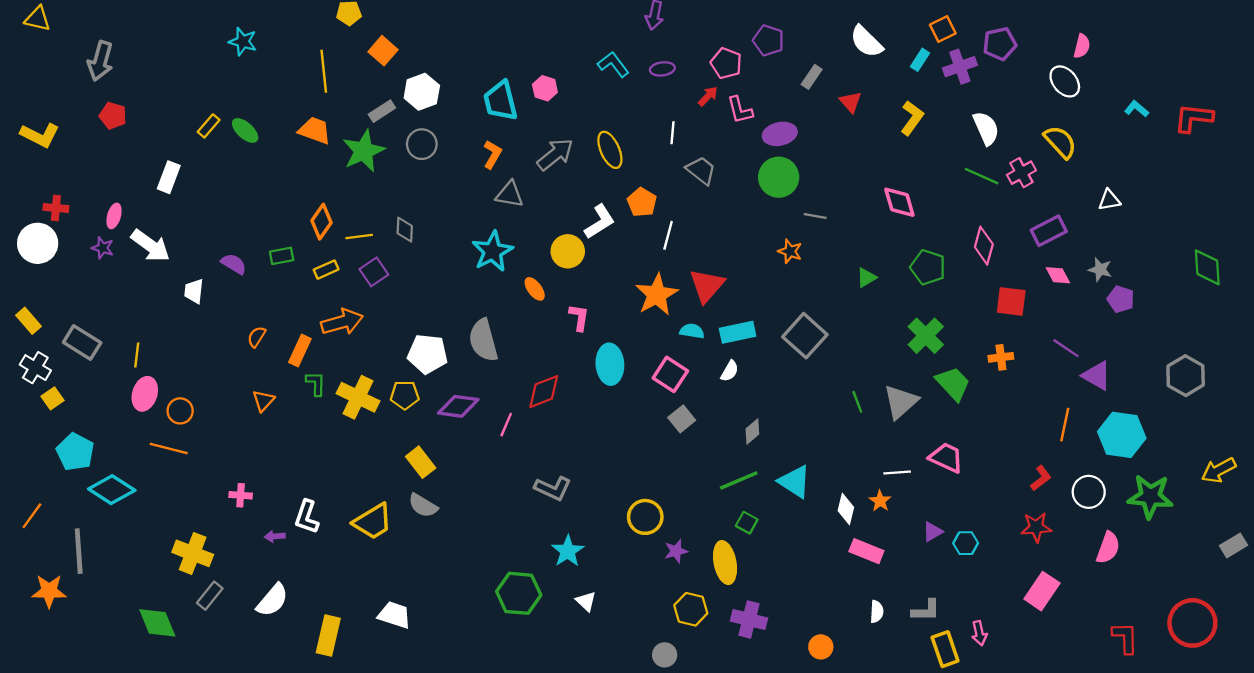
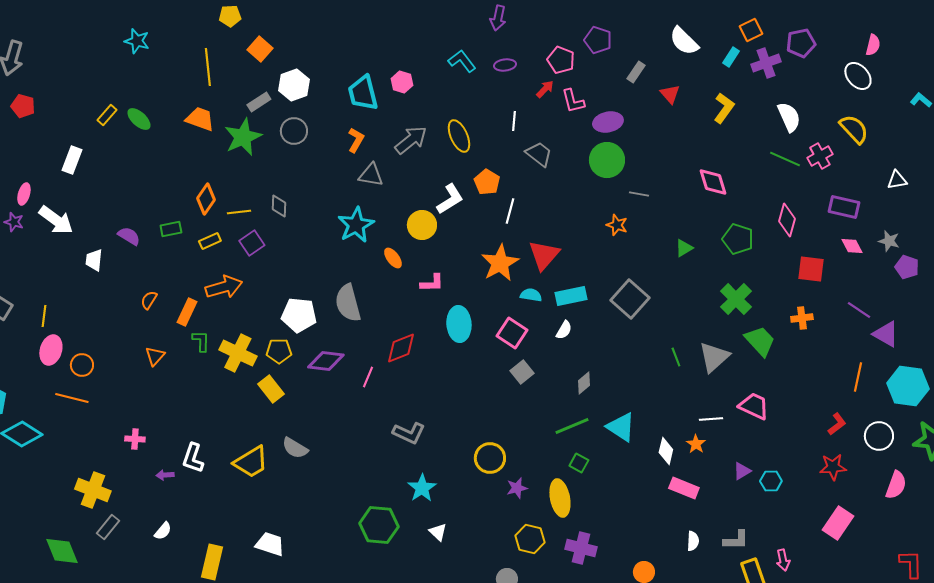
purple rectangle: (1049, 231) -> (844, 207), turned 40
pink L-shape: (579, 317) -> (432, 283), turned 80
yellow rectangle: (421, 462) -> (271, 389), moved
white semicircle: (272, 600) -> (163, 531), size x0.6

